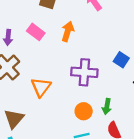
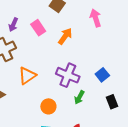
green arrow: (107, 106) -> (79, 97), moved
orange circle: (84, 111) -> (48, 106), moved

